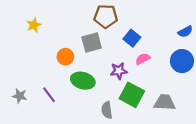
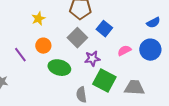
yellow star: (34, 25) -> (38, 19), moved
gray square: (92, 42) -> (77, 38), moved, turned -30
pink semicircle: (143, 59) -> (124, 51), moved
purple line: (49, 95) -> (20, 55), moved

